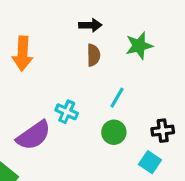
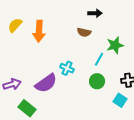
black arrow: (90, 25) -> (95, 13), moved
green star: (139, 46) -> (115, 45), moved
brown semicircle: (93, 55) -> (84, 32), turned 104

